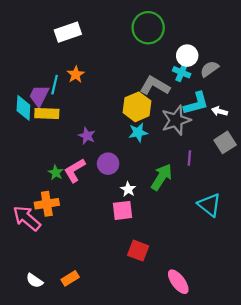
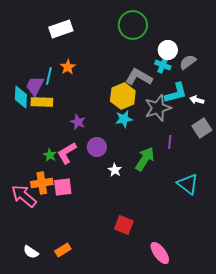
pink square: (123, 210) -> (63, 187), moved

